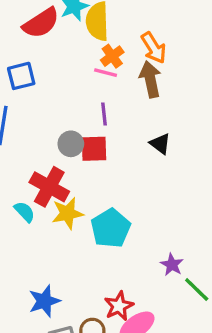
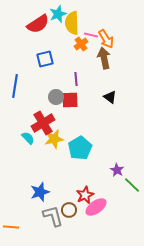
pink line: (106, 73) -> (91, 35), moved
blue square: (21, 76) -> (45, 59), moved
red cross: (49, 187) -> (43, 123), turned 30

